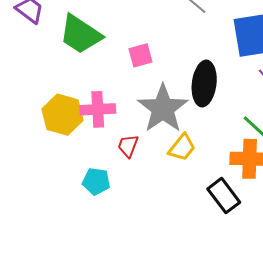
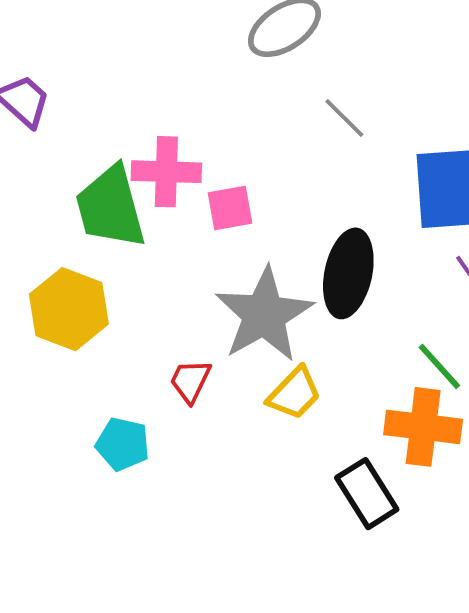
green trapezoid: (80, 34) -> (111, 207), moved, turned 36
pink cross: (98, 109) -> (166, 172), moved

